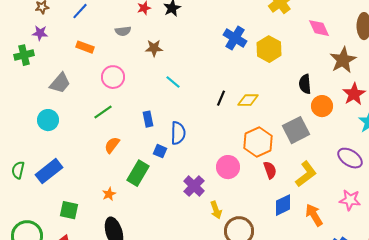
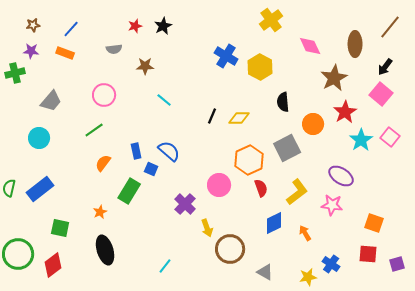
orange rectangle: (85, 47) -> (65, 53), moved
black semicircle: (305, 84) -> (283, 102), moved
blue rectangle: (148, 119) -> (136, 151), moved
blue semicircle: (178, 133) -> (169, 151), turned -50
pink star: (350, 200) -> (332, 205), moved
orange arrow: (314, 215) -> (305, 233), size x0.7

